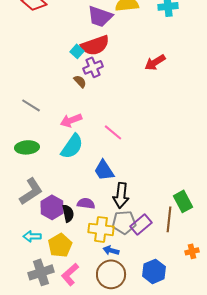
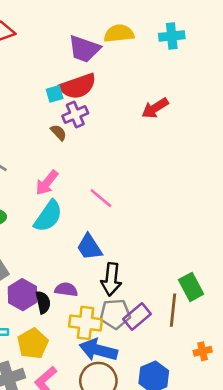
cyan square: (77, 51) -> (55, 94), turned 32
pink arrow: (71, 120) -> (47, 183), turned -30
blue arrow: (111, 250) -> (98, 350), size x1.8

